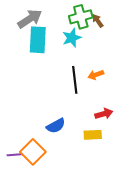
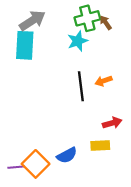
cyan rectangle: (38, 40) -> (25, 45), moved
blue semicircle: (56, 126) -> (67, 155), moved

